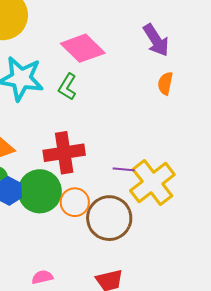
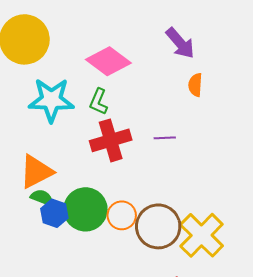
red cross: (64, 153) -> (111, 140), moved
purple line: (124, 169) -> (165, 138), moved
yellow cross: (152, 183) -> (202, 235), moved

